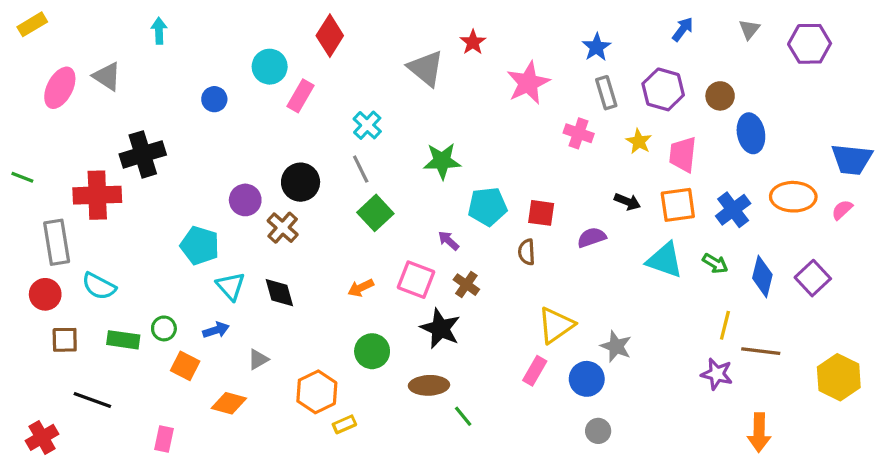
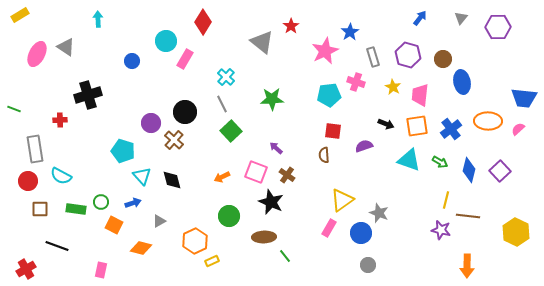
blue star: (596, 47) -> (350, 32), moved
red cross: (97, 195) -> (60, 120), size x0.5
cyan pentagon: (488, 206) -> (329, 95), moved

